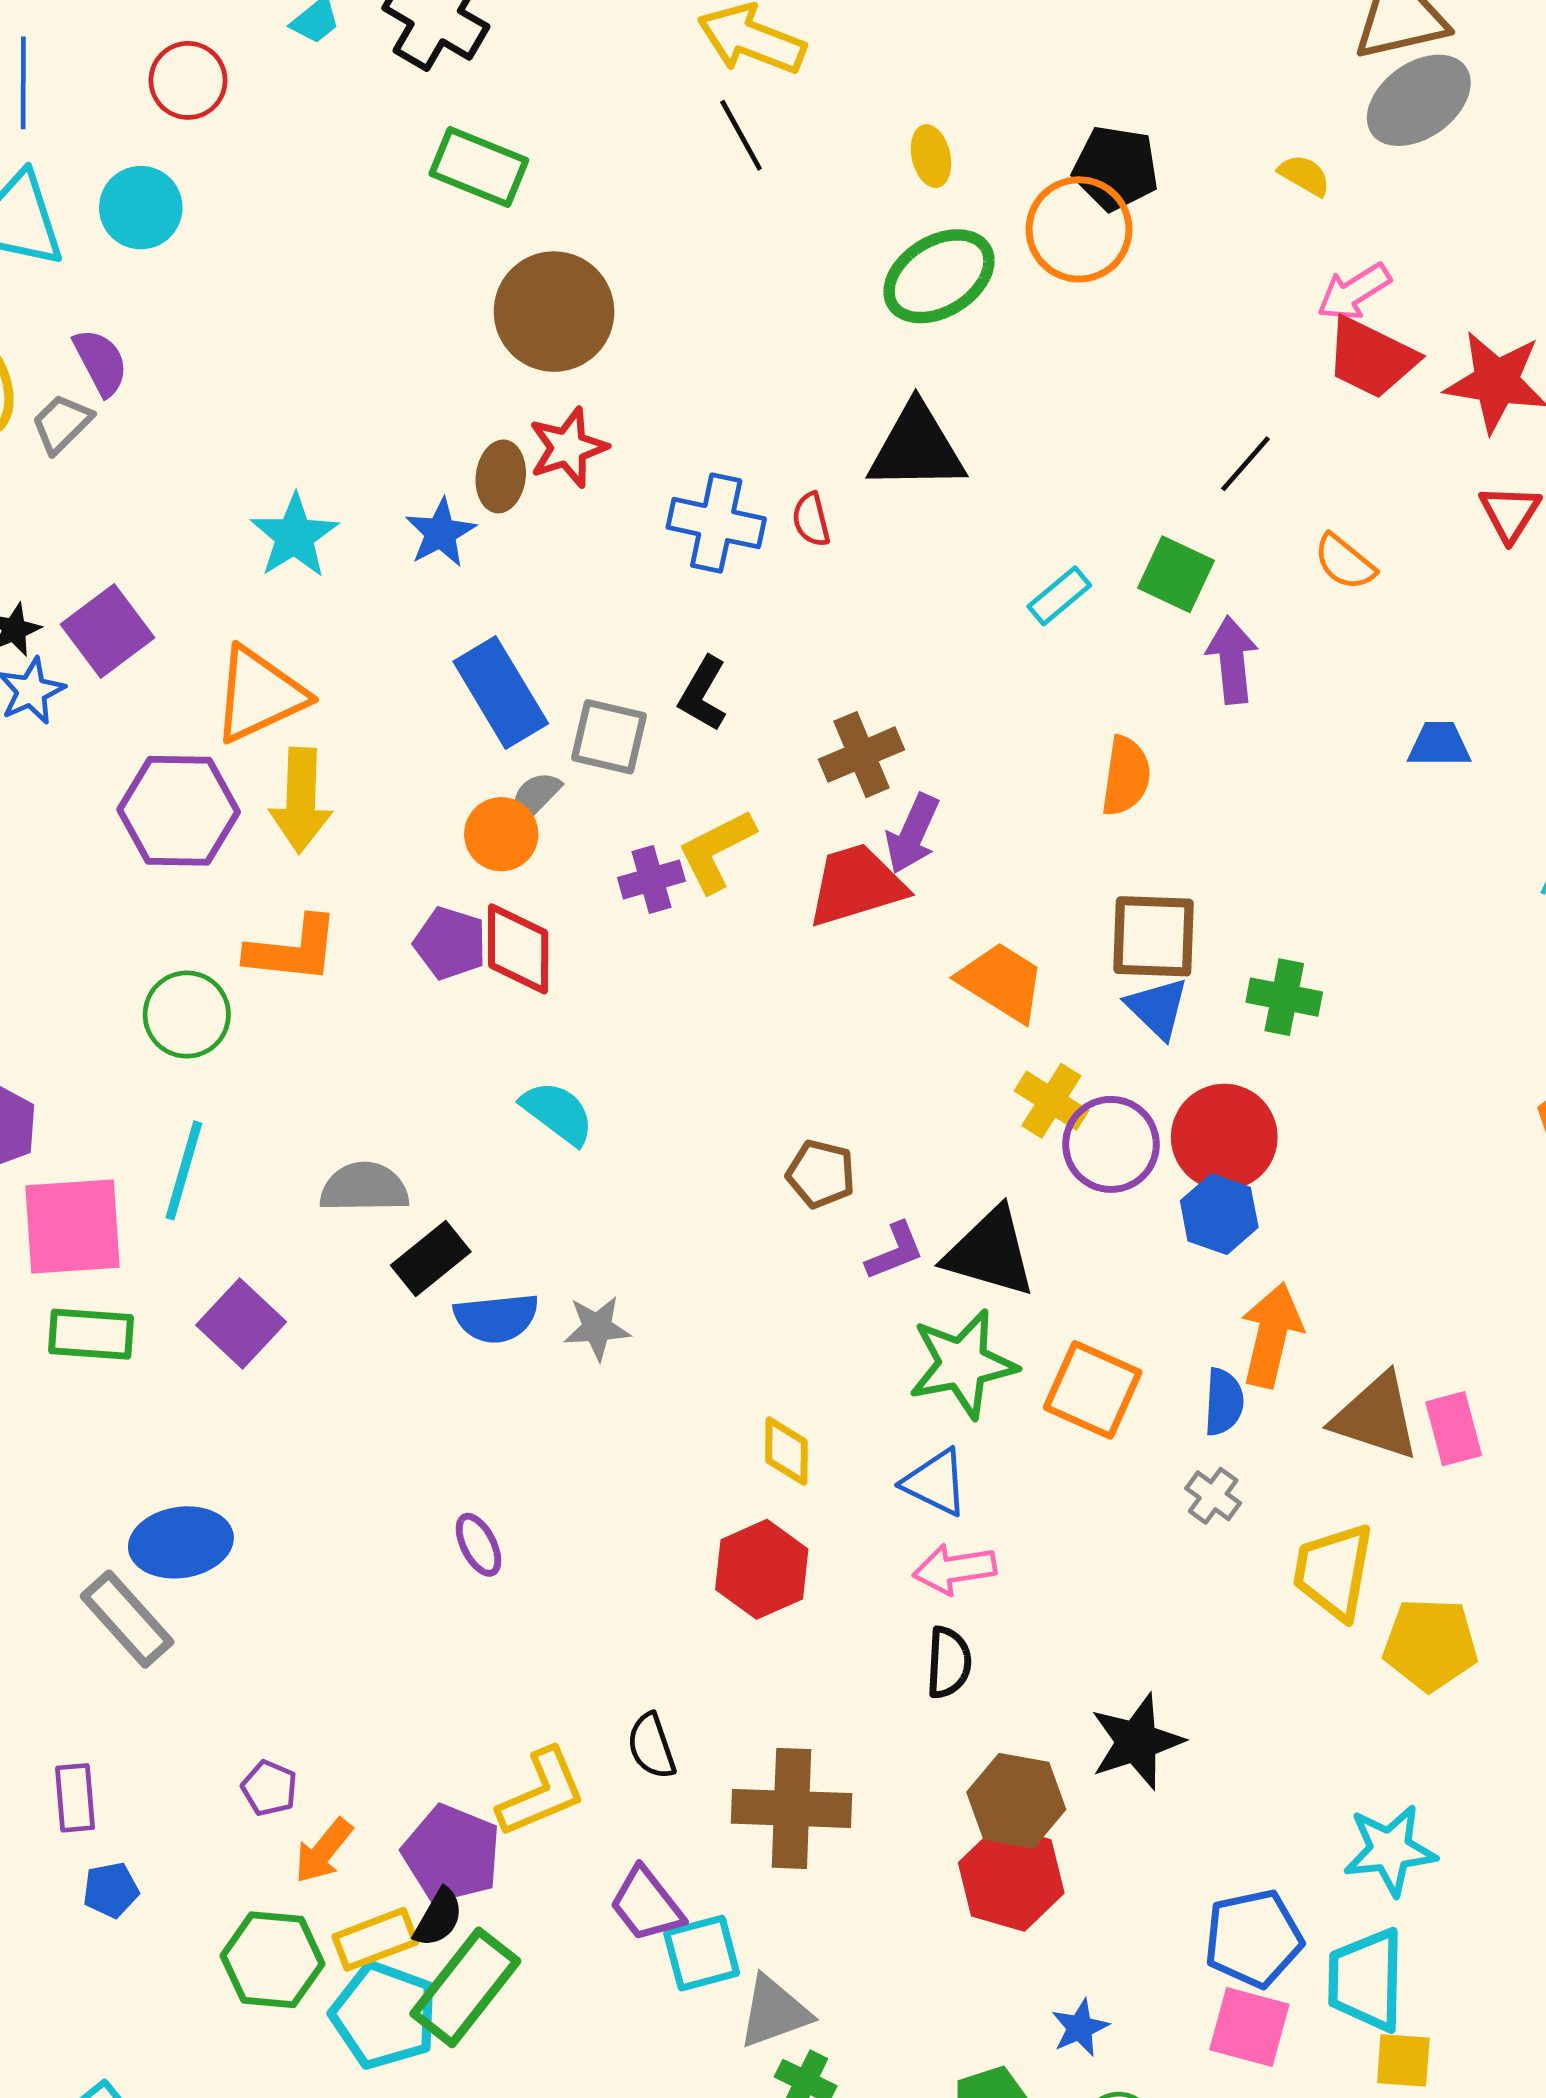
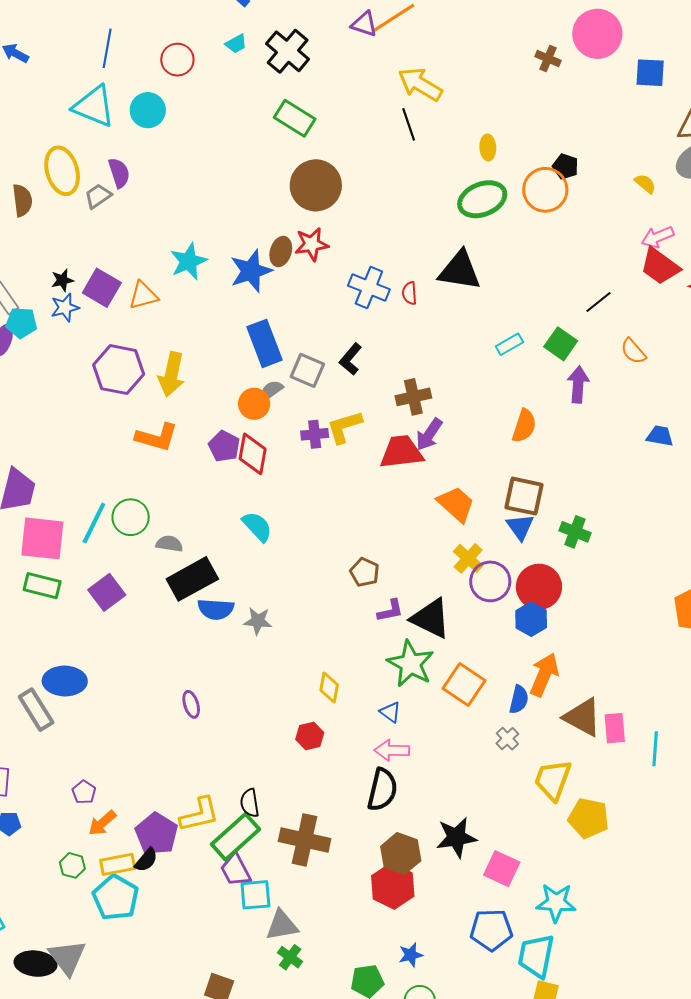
black pentagon: (1116, 168) -> (565, 166), size x0.7
blue star: (441, 533) -> (251, 271), size x1.4
purple square: (107, 631) -> (102, 288), turned -33
orange triangle: (259, 695) -> (143, 295), moved, size x0.7
green circle: (187, 1015) -> (131, 517), moved
gray semicircle: (364, 1188) -> (169, 544), size x0.7
black rectangle: (431, 1258) -> (192, 579), size x1.5
green star: (963, 1364) -> (411, 664), turned 30
blue triangle: (936, 1482) -> (390, 712), size x0.7
red hexagon: (762, 1569) -> (310, 736), size x0.7
black semicircle: (949, 1662) -> (382, 790), size x1.4
green hexagon: (272, 1960) -> (72, 865), size x0.6
green rectangle: (465, 1987) -> (236, 837), moved
pink square: (1249, 2027) -> (502, 869), moved

